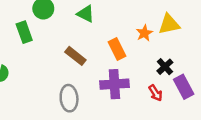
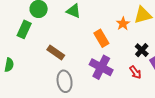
green rectangle: (24, 32) -> (24, 29), turned 48
brown rectangle: (75, 56) -> (56, 53), moved
purple cross: (114, 84) -> (101, 67), turned 35

